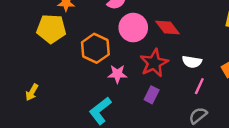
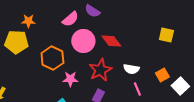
pink line: (199, 86) -> (137, 89), turned -48

